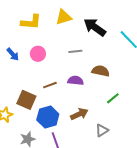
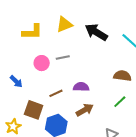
gray line: (75, 51) -> (63, 57), moved
blue arrow: (13, 54) -> (16, 82), moved
brown semicircle: (101, 71) -> (122, 76), moved
brown arrow: (79, 114) -> (85, 110), moved

